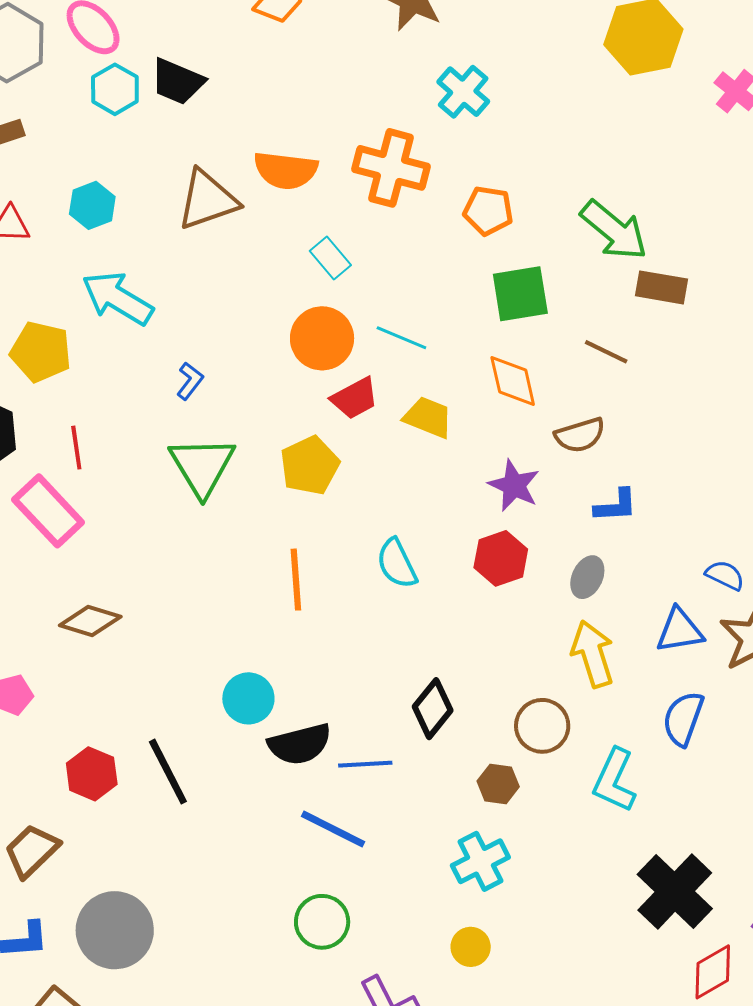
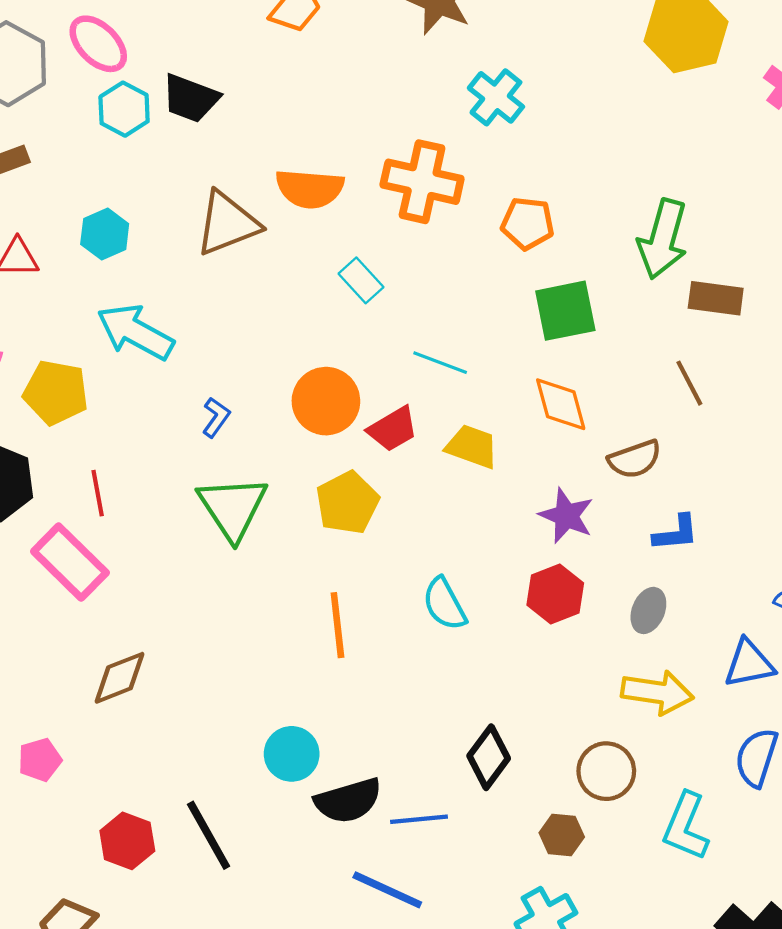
green arrow: (614, 230) -> (663, 239), turned 68
orange circle: (322, 338) -> (326, 401), moved
brown line: (606, 352) -> (689, 383), moved, turned 39
brown diamond: (90, 621) -> (119, 678), turned -36
yellow arrow: (593, 654) -> (657, 692), turned 118

